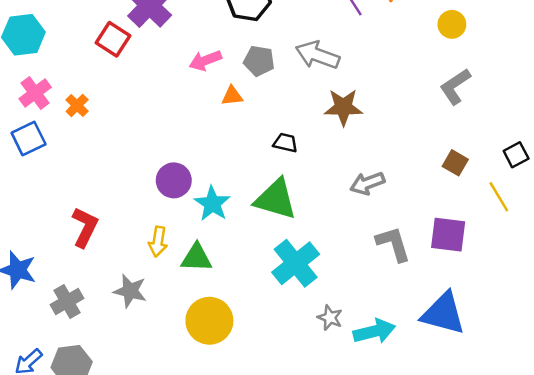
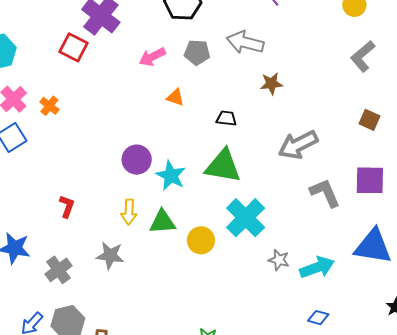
orange triangle: (232, 96) -> (175, 97), moved, turned 30
brown star: (343, 107) -> (271, 84), size x0.7
gray arrow: (367, 183) -> (298, 145), size x1.4
red L-shape: (85, 227) -> (67, 206), size x0.7
yellow circle: (209, 321) -> (201, 240), moved, size x0.7

